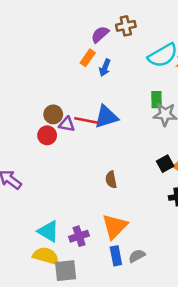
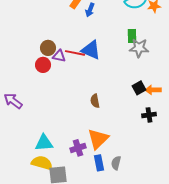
blue triangle: (106, 117) -> (91, 50), turned 40
cyan triangle: (48, 231) -> (44, 143), turned -36
purple cross: (79, 236) -> (78, 148), moved
gray semicircle: (137, 256) -> (116, 163), turned -48

